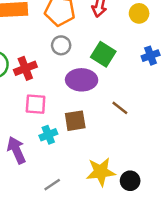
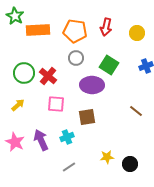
red cross: (25, 68) -> (48, 76), turned -30
brown line: (120, 108) -> (136, 111), moved
cyan cross: (48, 135) -> (67, 137), moved
yellow star: (101, 172) -> (107, 157), size x0.6

